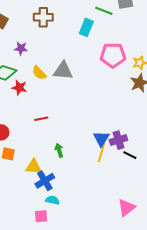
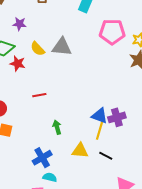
blue triangle: (101, 139) -> (100, 116), turned -42
black line: (130, 155) -> (106, 156), moved
yellow triangle: (34, 167) -> (80, 151), moved

